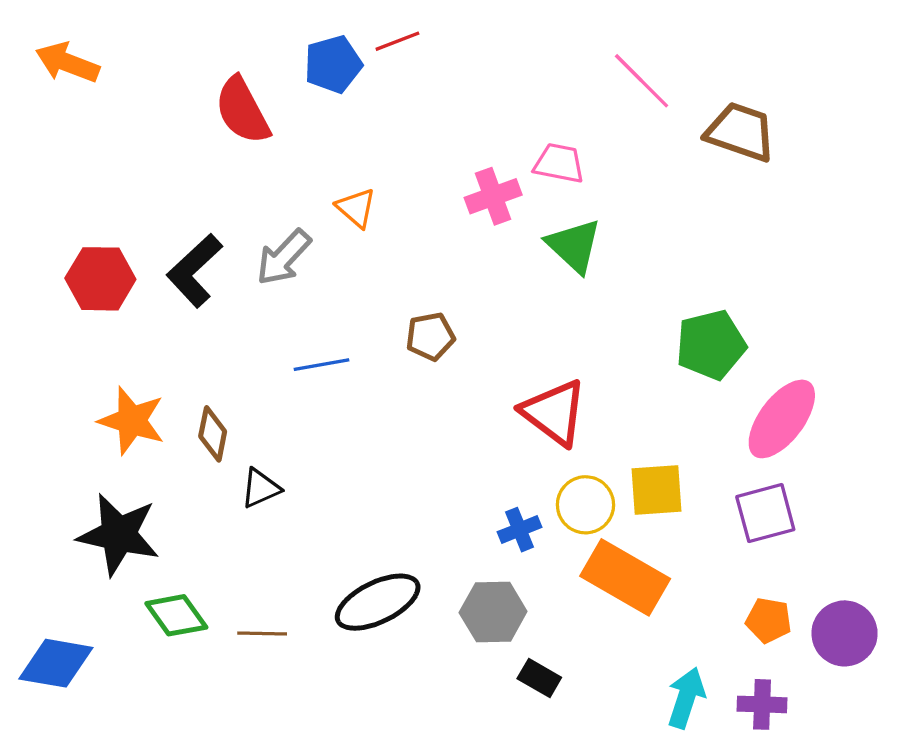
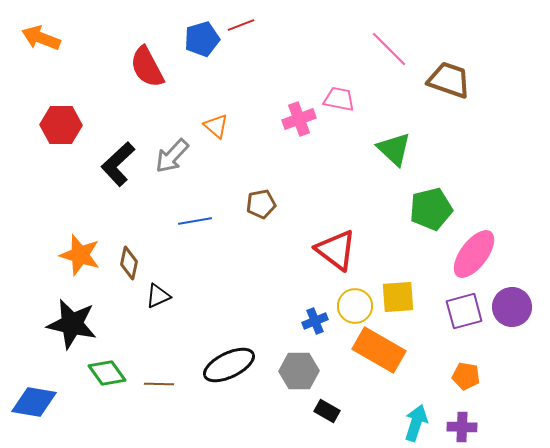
green triangle: (574, 246) -> (394, 149), moved
red hexagon: (100, 279) -> (61, 125), moved
purple circle: (845, 633) -> (512, 307), moved

